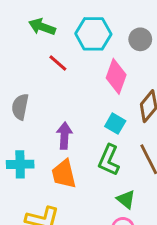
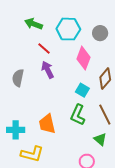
purple arrow: (64, 136) -> (48, 70), moved, turned -30
cyan cross: (20, 164) -> (16, 130), moved
green triangle: (126, 199) -> (100, 139), moved

